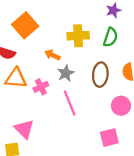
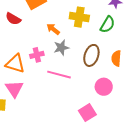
orange triangle: (16, 78) -> (15, 64), moved
pink line: (70, 103) -> (59, 75), turned -65
pink square: (109, 138) -> (87, 113), turned -30

